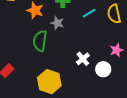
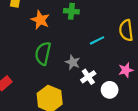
cyan line: (89, 13) -> (97, 40), moved
gray star: (57, 23) -> (73, 62), moved

